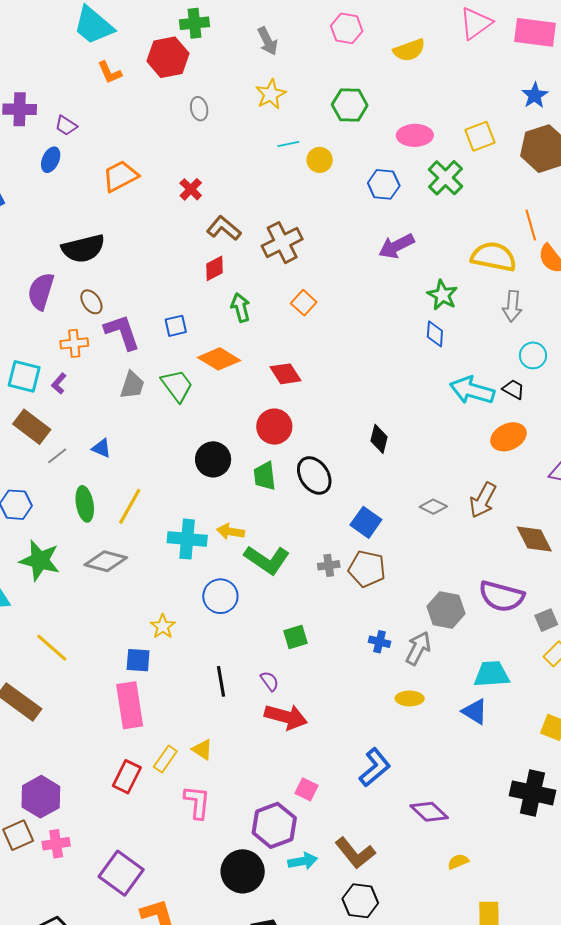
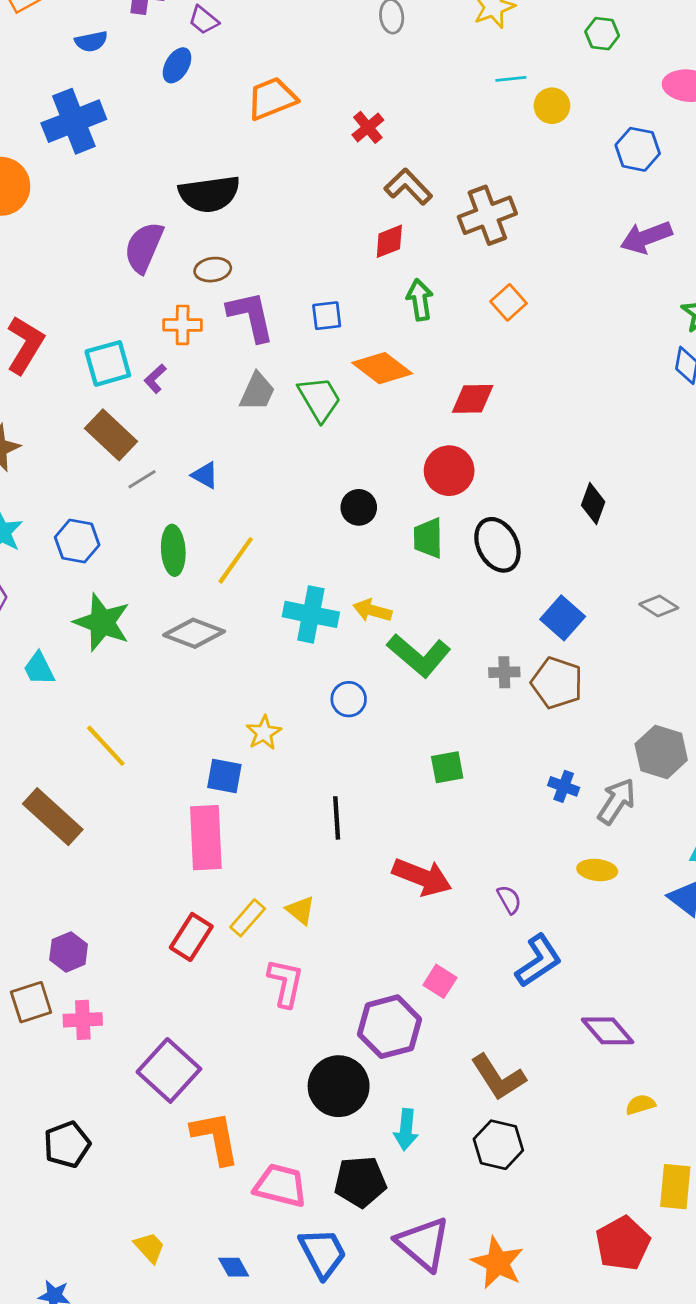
green hexagon: (350, 105) -> (602, 34), size x0.7
brown ellipse: (91, 302) -> (213, 270), turned -70
red diamond: (286, 374) -> (473, 399), turned -64
cyan square: (24, 376) -> (108, 363), turned -36
black circle: (213, 459) -> (359, 507), size x0.7
blue circle: (220, 596) -> (349, 699), size x0.7
purple semicircle: (270, 681) -> (509, 900), moved
purple hexagon: (41, 797) -> (69, 952), size x0.7
cyan arrow: (303, 861) -> (406, 1130), moved, turned 100

